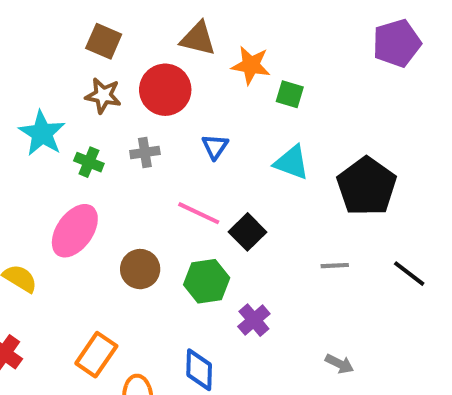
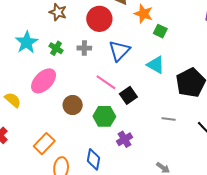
brown star: (103, 95) -> (58, 12), moved
cyan star: (42, 133) -> (27, 42), moved
blue triangle: (215, 147) -> (119, 51), size x1.6

